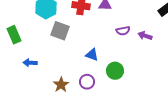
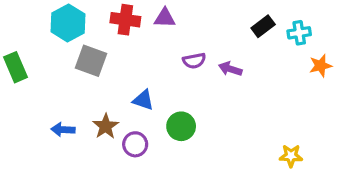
blue arrow: (30, 63) -> (63, 130), moved
brown star: (61, 85) -> (106, 126), moved

